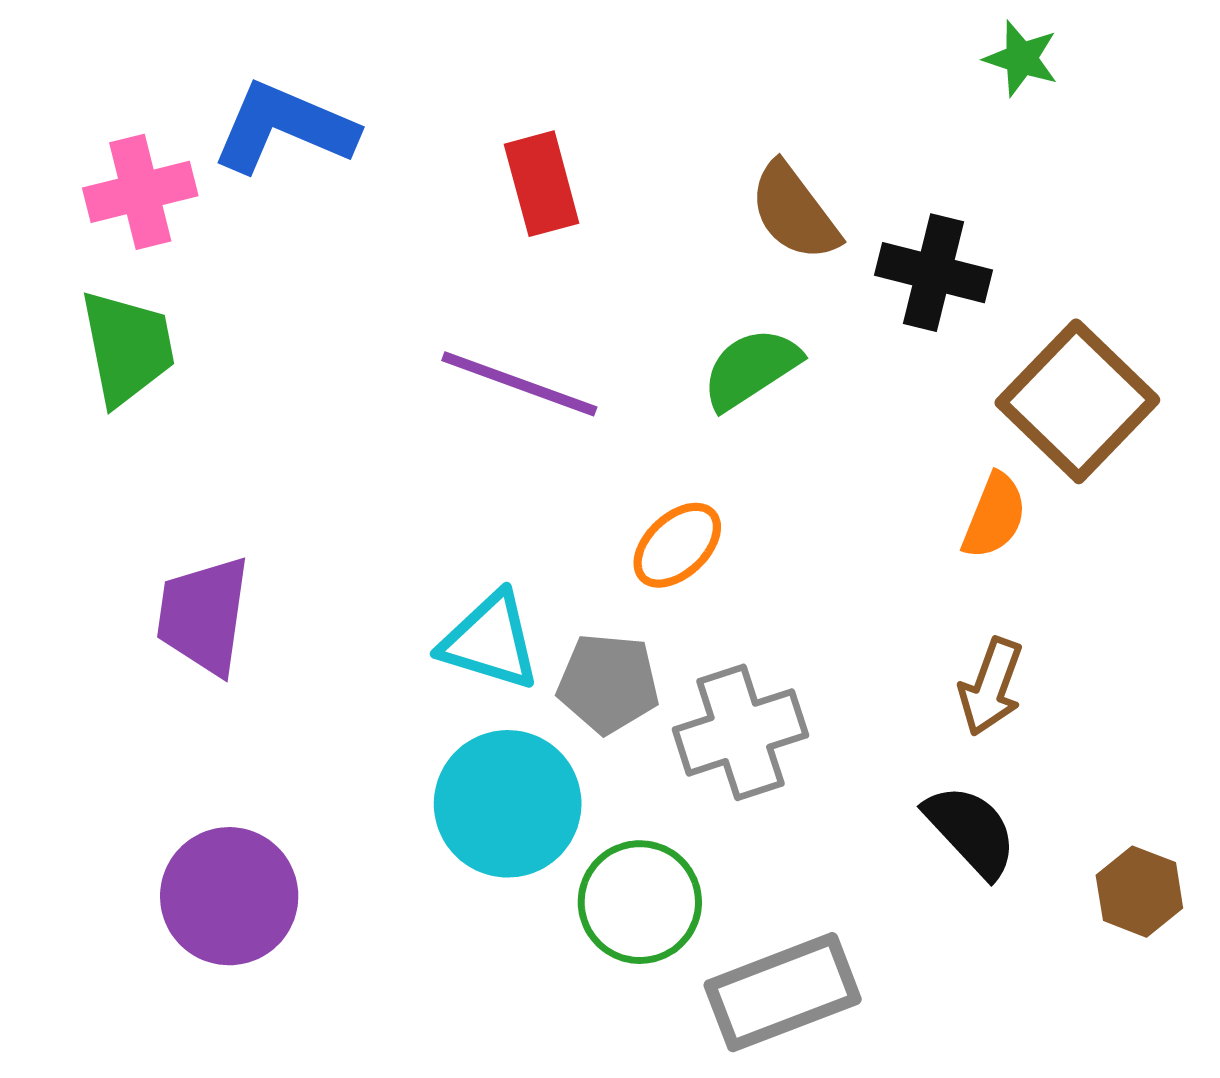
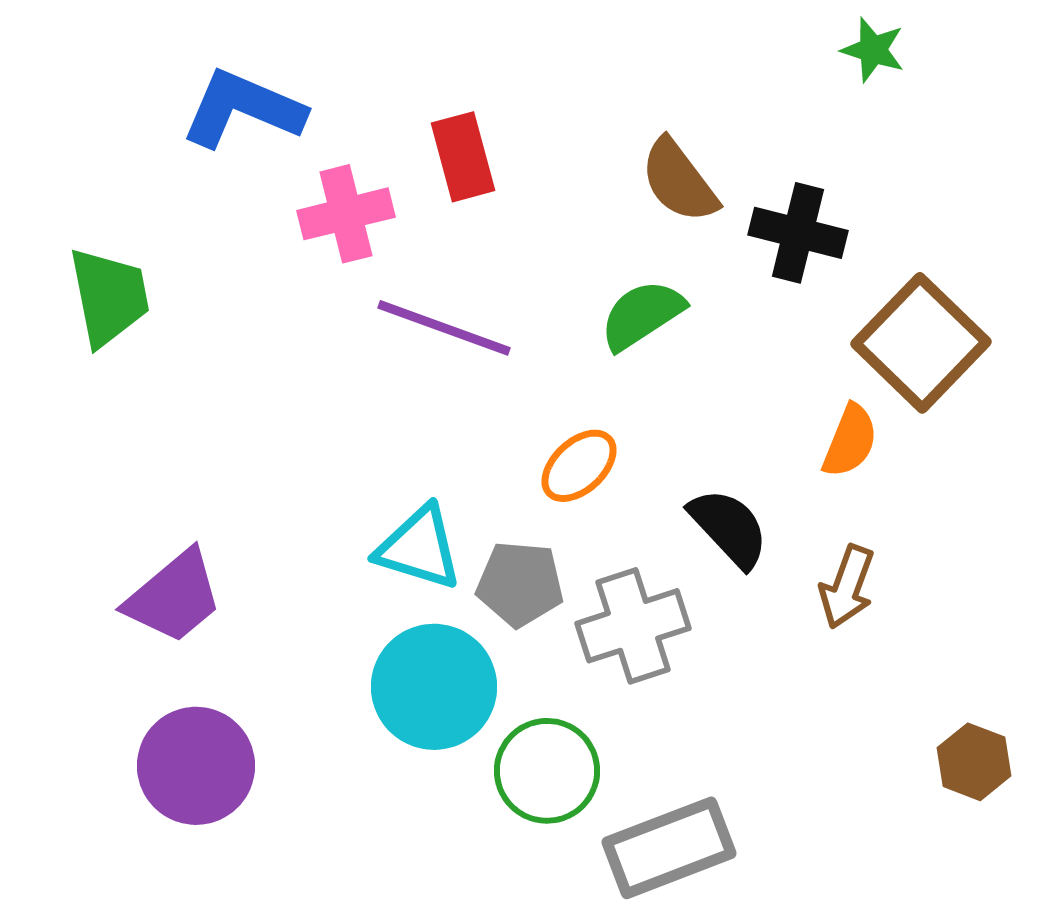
pink cross: (140, 192) -> (346, 214), moved
purple trapezoid: (203, 615) -> (174, 597), moved, turned -138
black semicircle: (971, 831) -> (729, 528), moved

